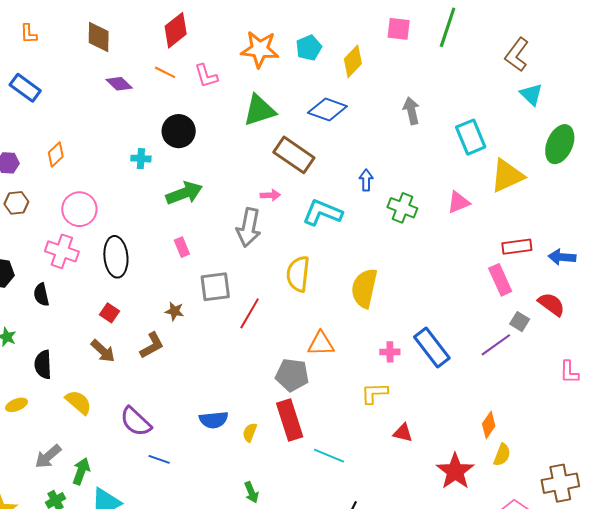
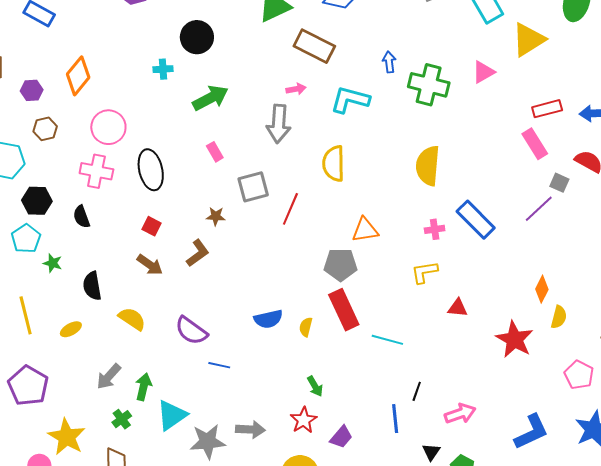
orange diamond: (56, 154) -> (78, 76), size x1.5
green cross: (402, 208) -> (429, 85), size x1.4
yellow semicircle: (364, 288) -> (428, 166), moved

